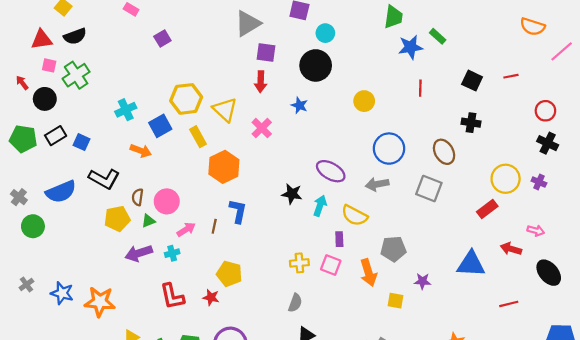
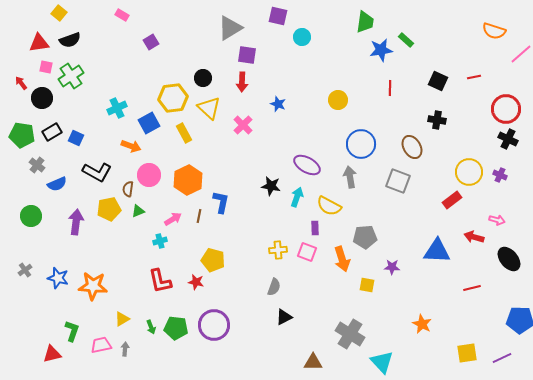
black circle: (316, 65) -> (203, 78), moved, size x0.6
red circle: (545, 111) -> (506, 109), size x1.5
orange hexagon: (224, 167) -> (188, 180), moved
gray arrow: (377, 184) -> (350, 177), turned 90
blue semicircle: (61, 192) -> (57, 184), size x0.7
gray cross: (19, 197) -> (37, 165), moved
pink circle: (167, 201) -> (149, 175), moved
purple arrow: (139, 253) -> (76, 222), moved, turned 115

